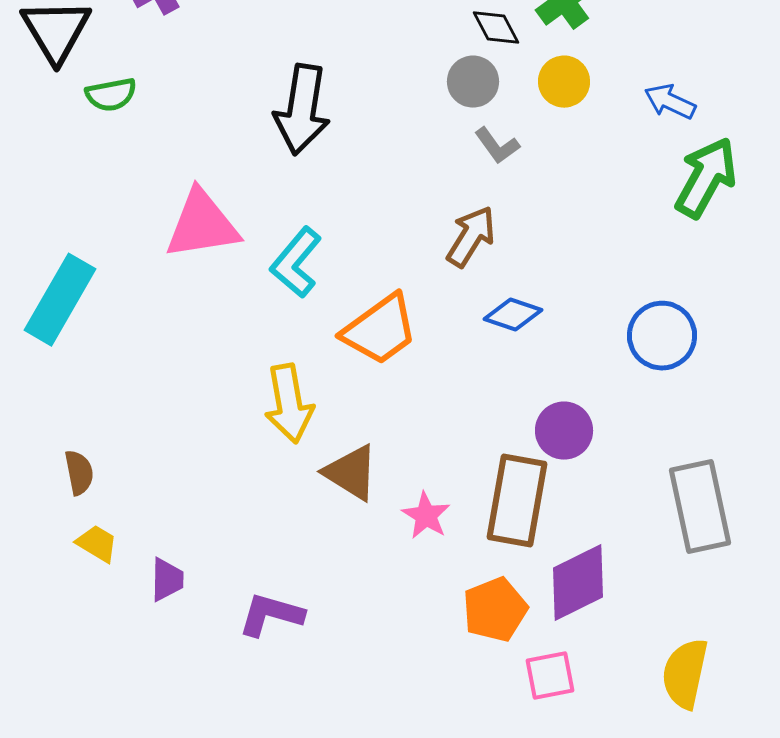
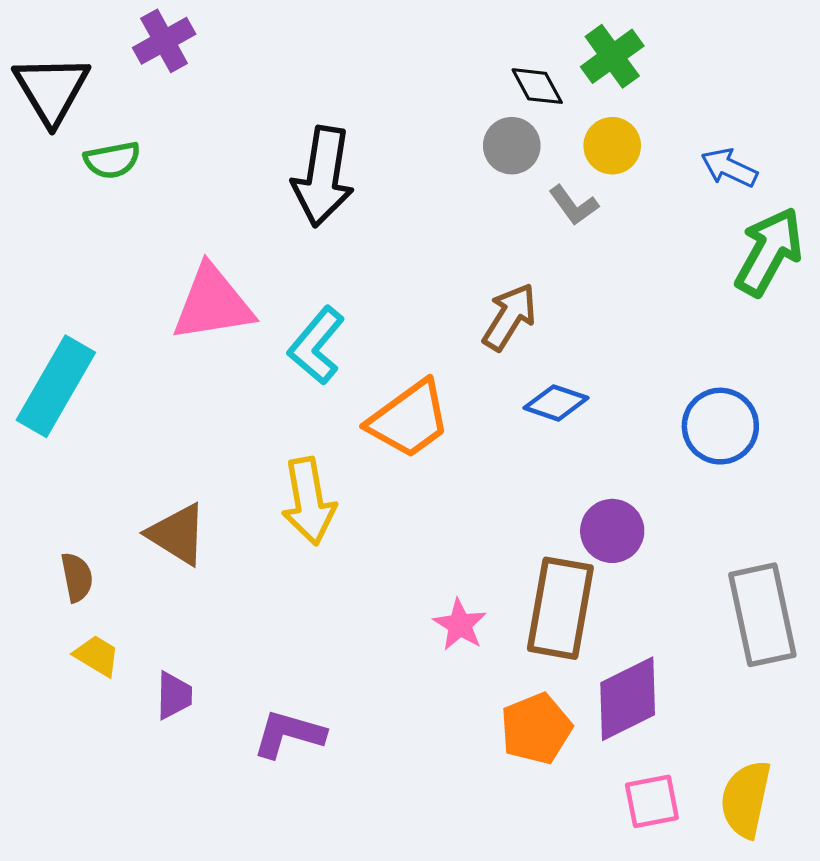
gray L-shape: (497, 146) -> (574, 205), moved
brown triangle: (351, 473) -> (177, 534), moved
pink square: (550, 676) -> (652, 801), moved

